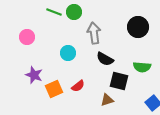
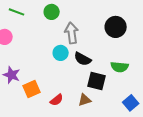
green line: (54, 12) -> (17, 12), moved
cyan circle: (68, 53) -> (61, 53), moved
red semicircle: (78, 86) -> (57, 100), moved

